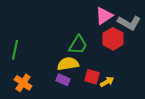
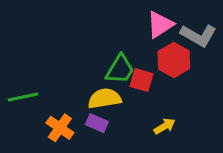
green line: (15, 50) -> (23, 97), moved, turned 66
red square: (92, 77) -> (142, 80), moved
orange cross: (23, 83) -> (60, 128), moved

